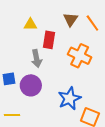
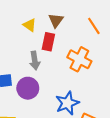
brown triangle: (71, 19) -> (56, 20), moved
yellow triangle: (30, 24) -> (30, 25), turned 32

